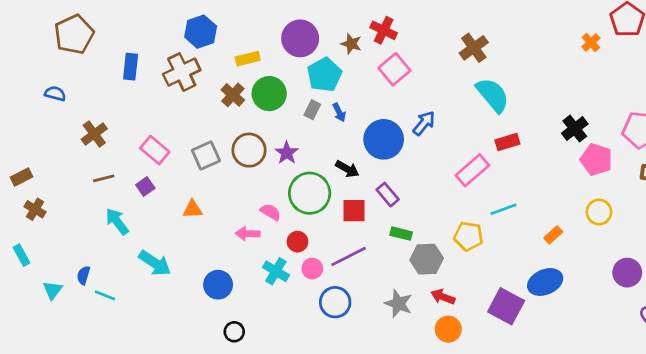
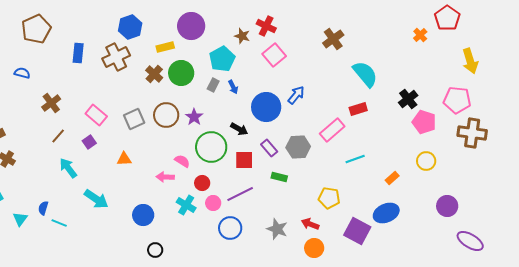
purple circle: (300, 38) -> (191, 26), moved
cyan semicircle: (493, 95) -> (365, 74), moved
brown line: (104, 178) -> (58, 136), turned -35
yellow pentagon: (468, 236) -> (329, 198), moved
gray hexagon: (427, 259) -> (298, 147), moved

